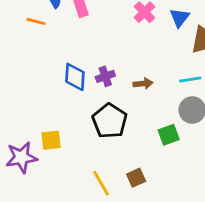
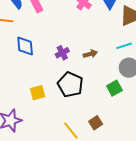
blue diamond: (75, 77) -> (25, 46), moved
yellow square: (51, 140) -> (38, 93), moved

